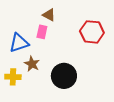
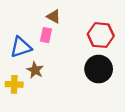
black circle: (64, 76) -> (99, 69), moved

